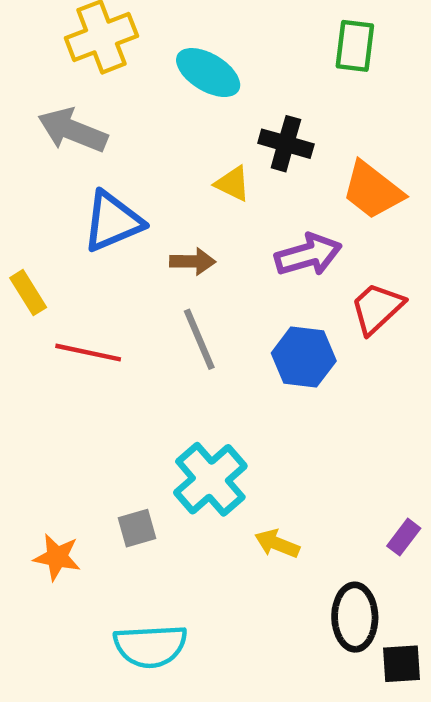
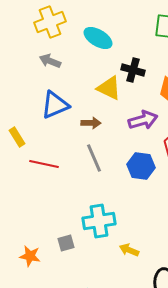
gray arrow: (73, 130) -> (50, 61), moved, size x0.7
yellow triangle: (233, 184) -> (109, 88), size x1.5
cyan cross: (210, 479) -> (99, 221), turned 32

